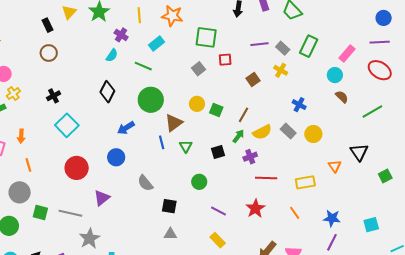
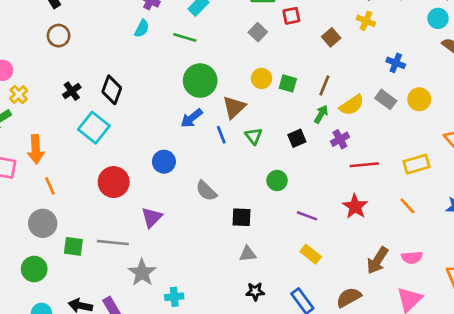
black diamond: (107, 92) -> (112, 90), moved
blue arrow: (126, 128) -> (192, 118), moved
orange arrow: (21, 136) -> (36, 149), size x1.5

